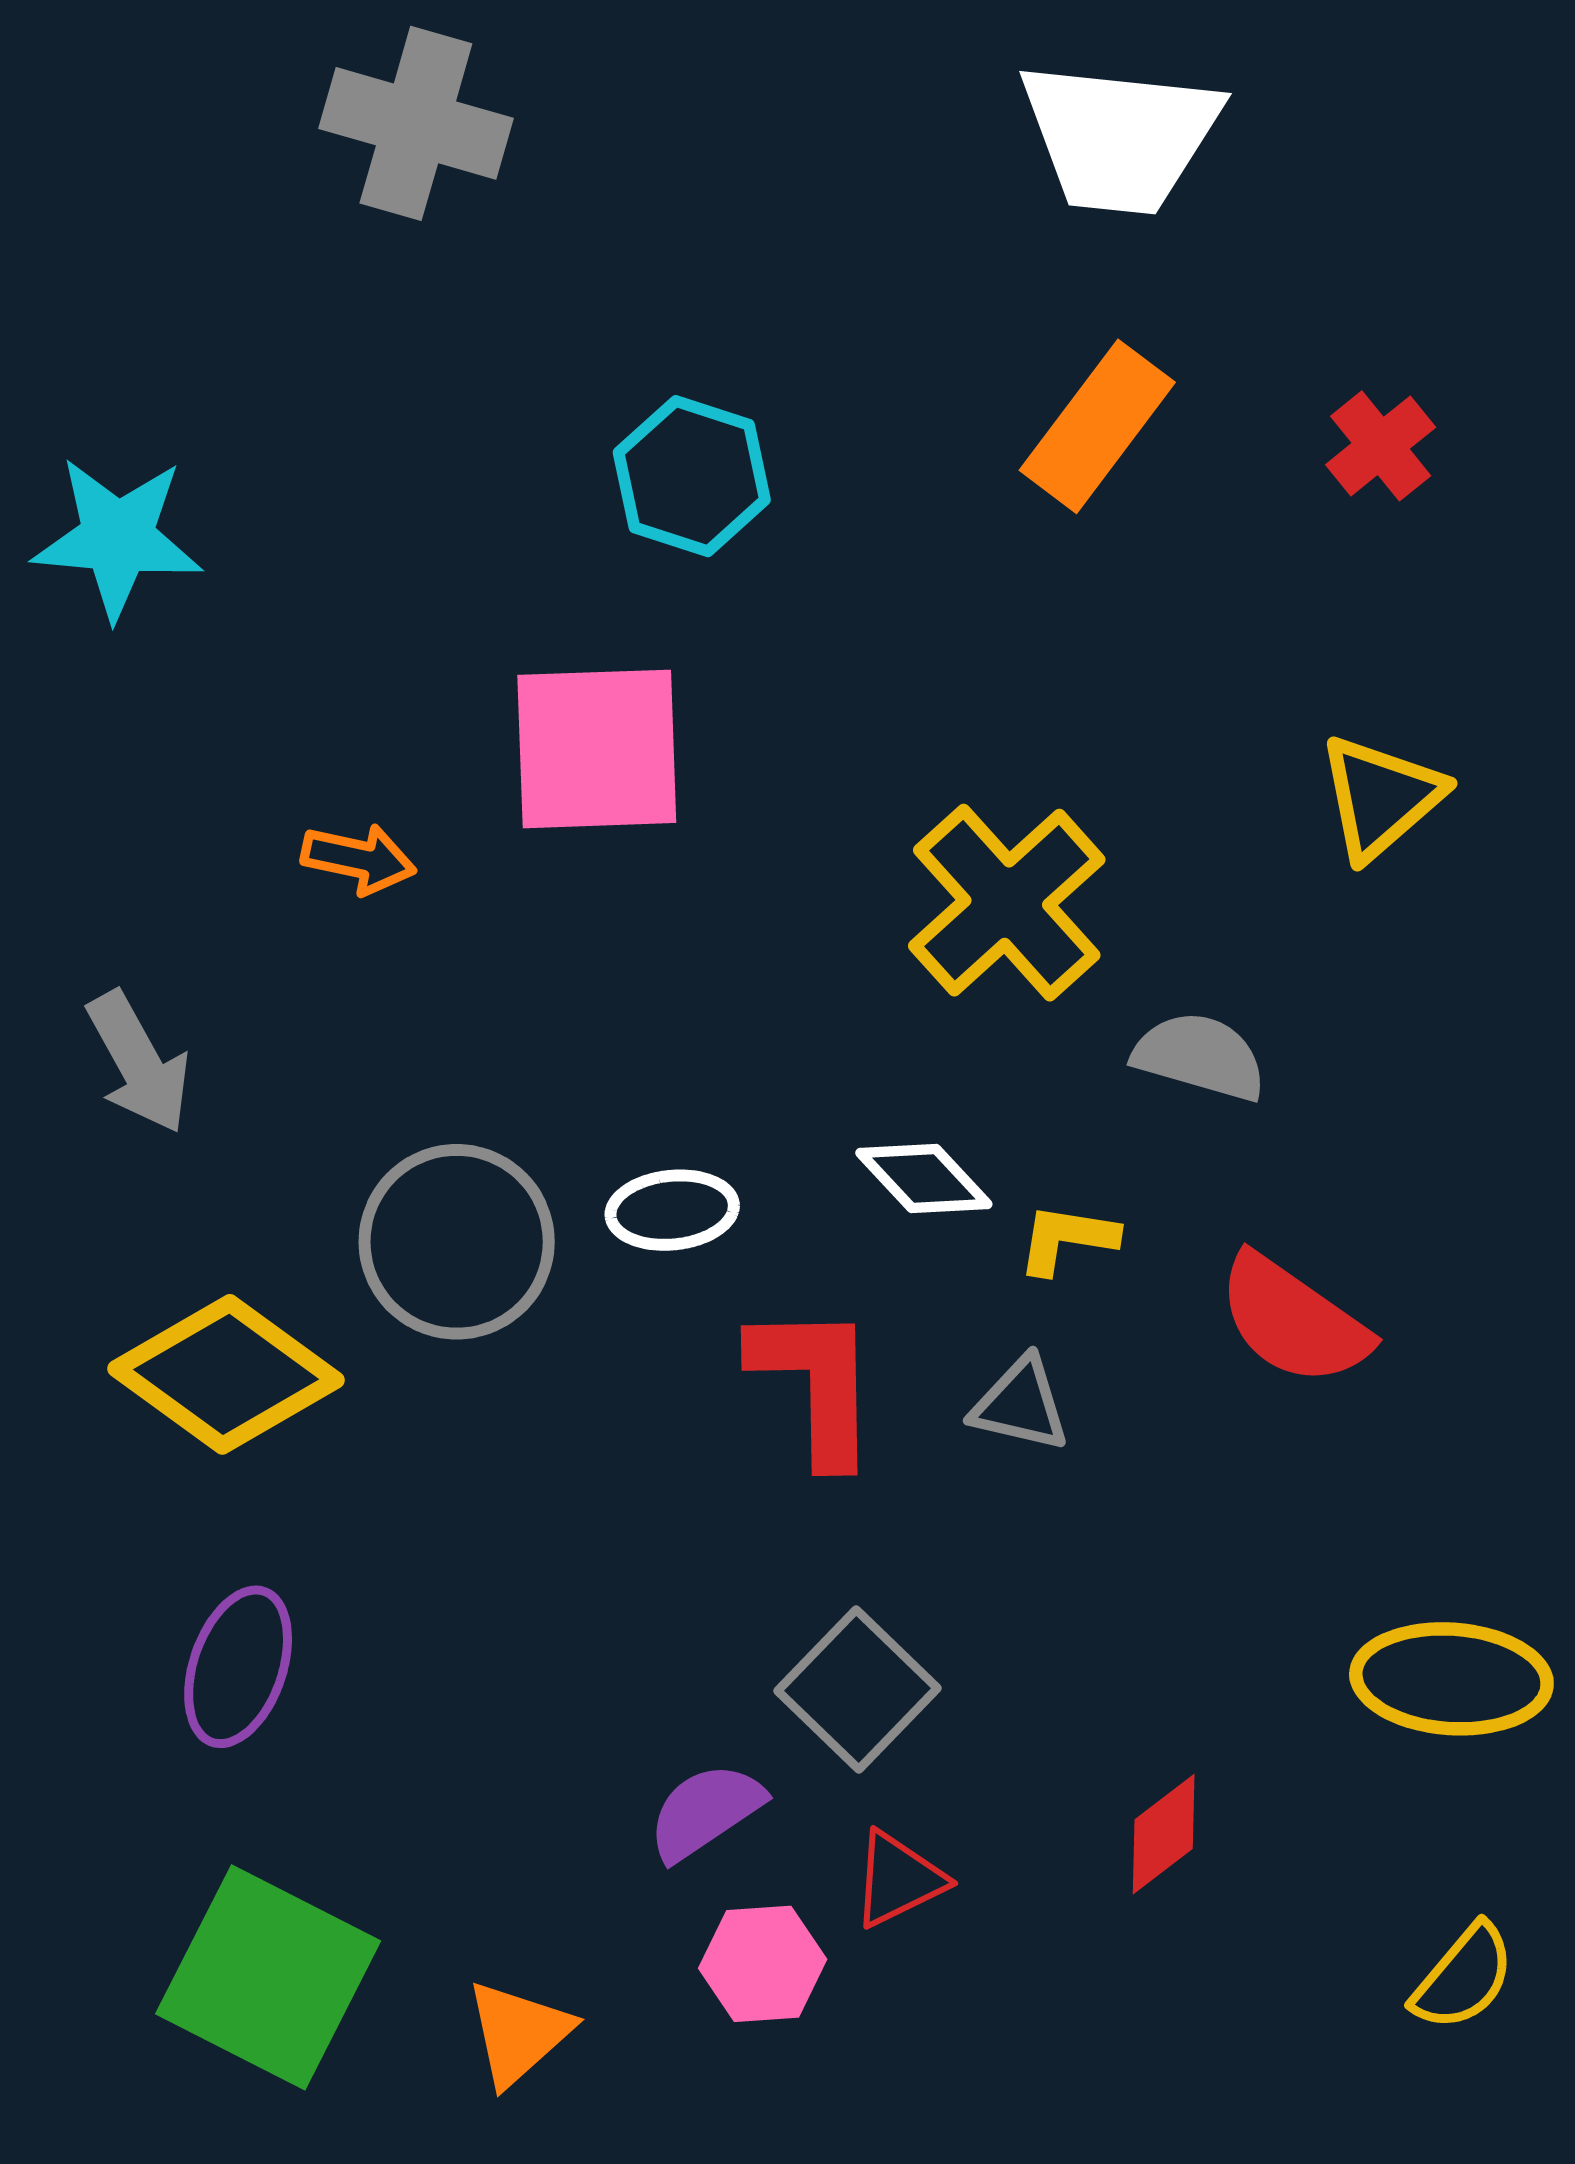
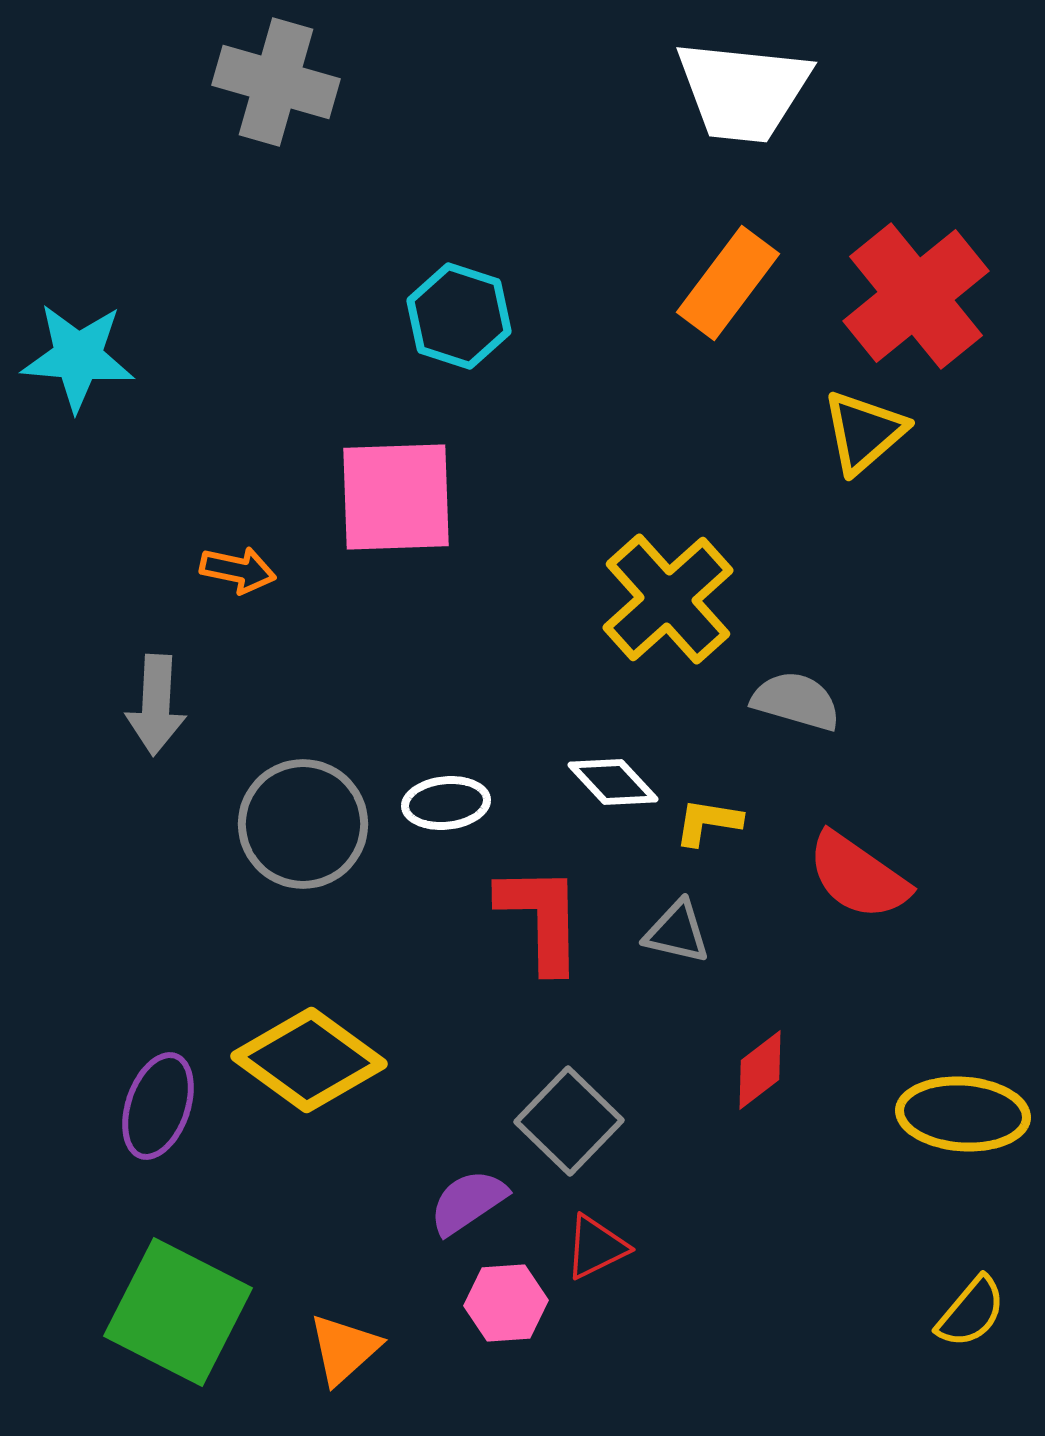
red cross: (1381, 446) -> (916, 296), size x2.0
yellow triangle: (1381, 797) -> (864, 432), moved
gray arrow: (139, 1062) -> (156, 705), moved, turned 32
yellow diamond: (226, 1374) -> (309, 1060), moved
red diamond: (1164, 1834) -> (760, 1070), moved

